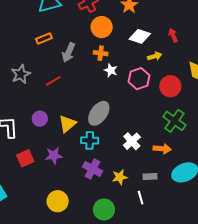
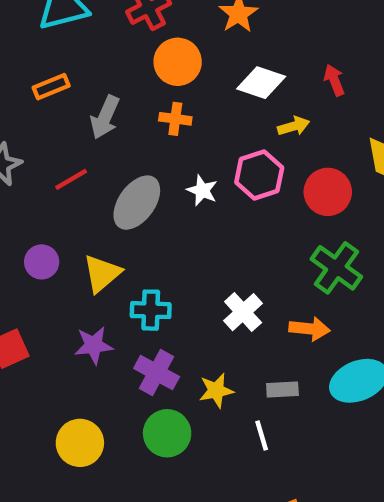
white star: (111, 70) -> (202, 190), moved
gray ellipse: (99, 113) -> (137, 203), moved
purple star: (54, 155) -> (94, 345), moved
green circle: (104, 209) -> (167, 433), moved

